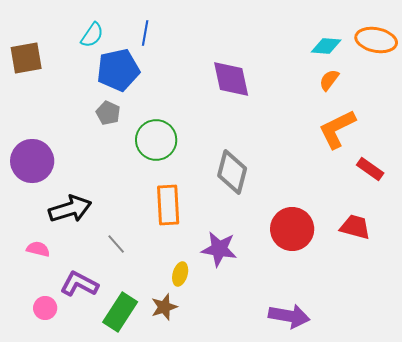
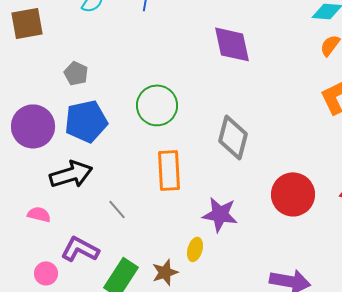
blue pentagon: (118, 70) -> (86, 121), moved
gray pentagon: (108, 113) -> (76, 73), moved
yellow ellipse: (180, 274) -> (195, 249), moved

